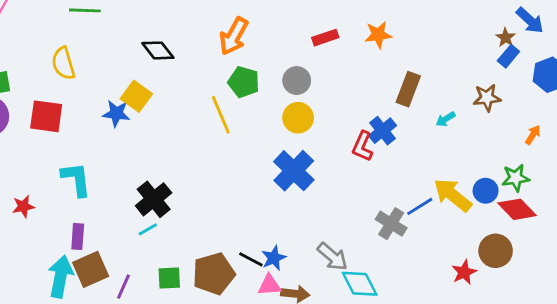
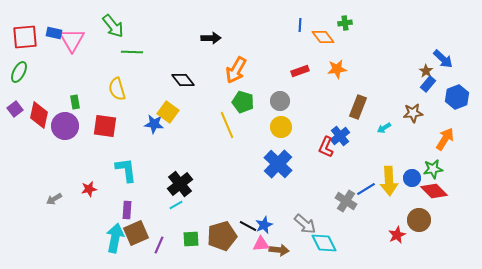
orange arrow: (533, 135) -> (445, 139), size x1.6
yellow arrow: (453, 195) -> (389, 181), turned -132

